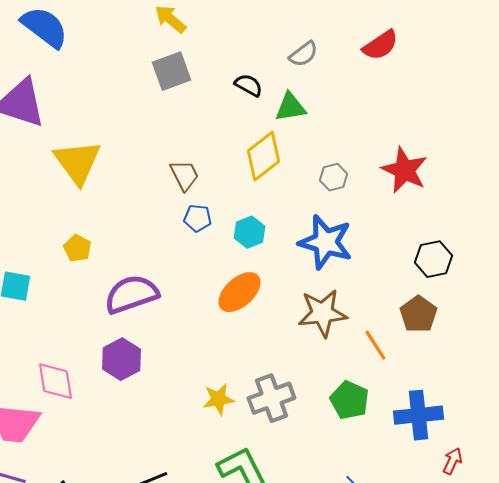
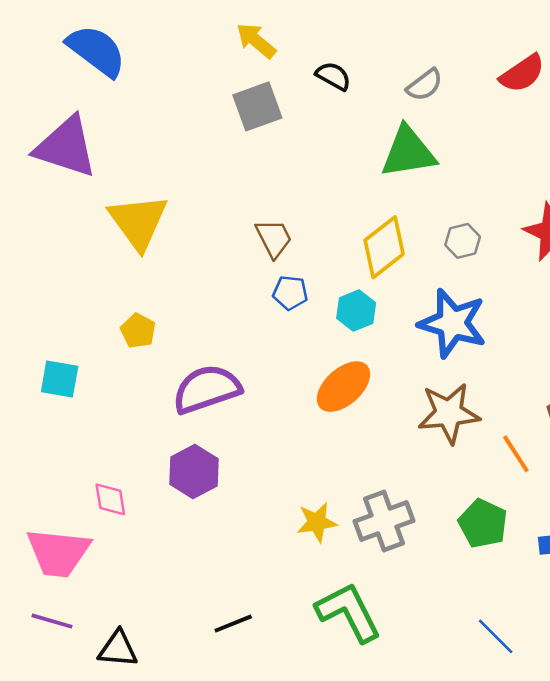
black semicircle: (248, 85) -> (333, 76), moved
green triangle: (290, 107) -> (408, 152), size x1.4
yellow diamond: (263, 156) -> (384, 247), moved
pink diamond: (55, 381) -> (110, 499), size x0.7

